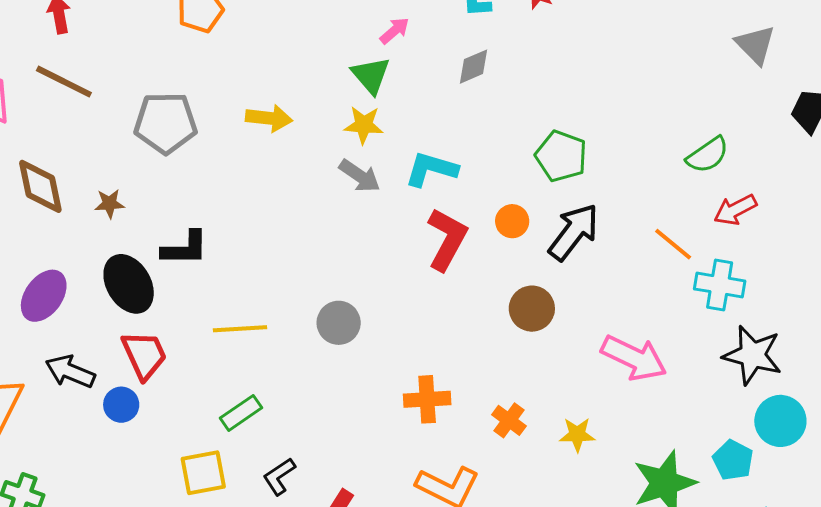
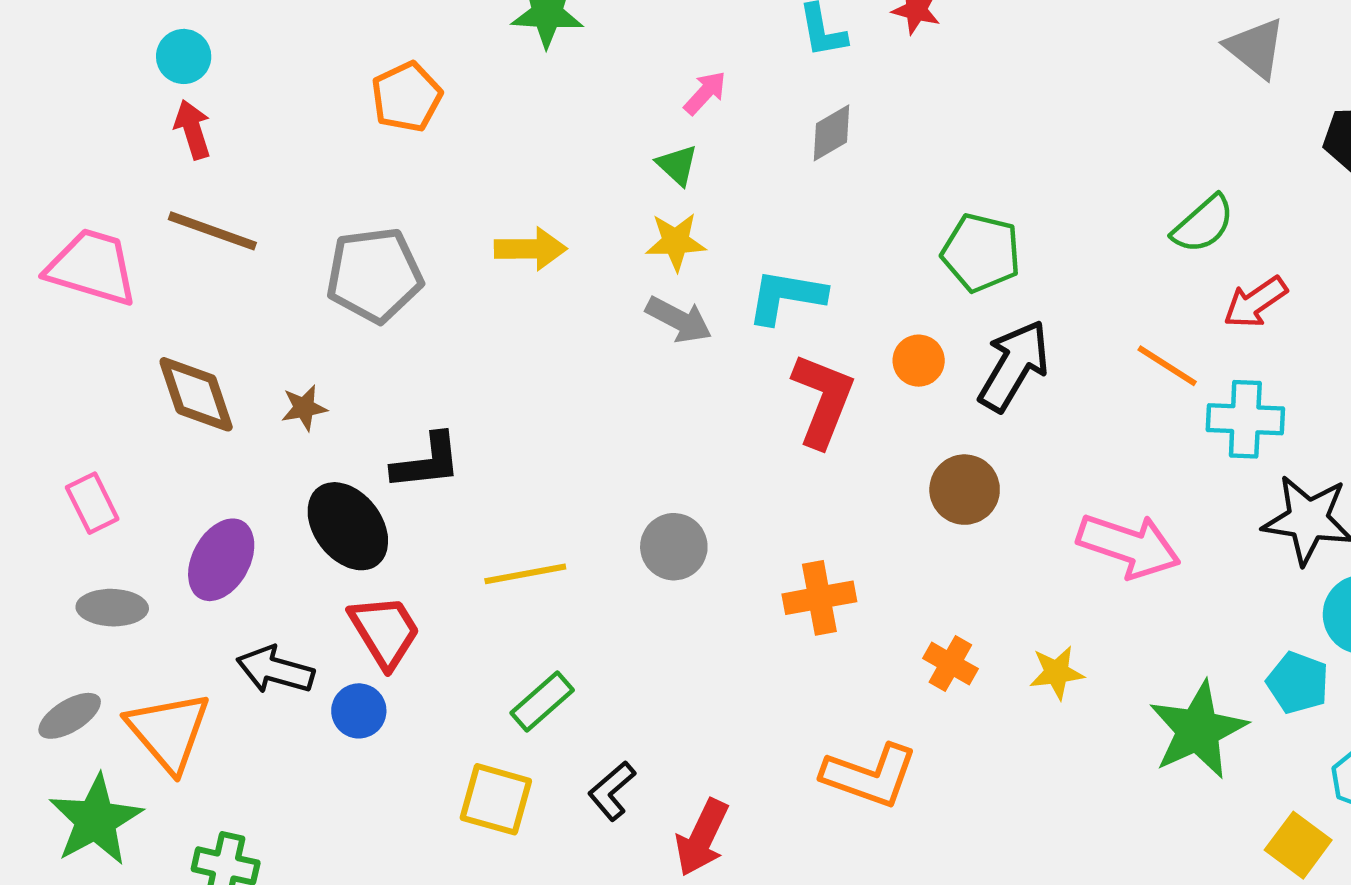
green triangle: (371, 75) -> (677, 165), size x0.7
orange cross: (427, 399) -> (819, 598), moved
yellow square: (203, 473) -> (496, 799), turned 33

